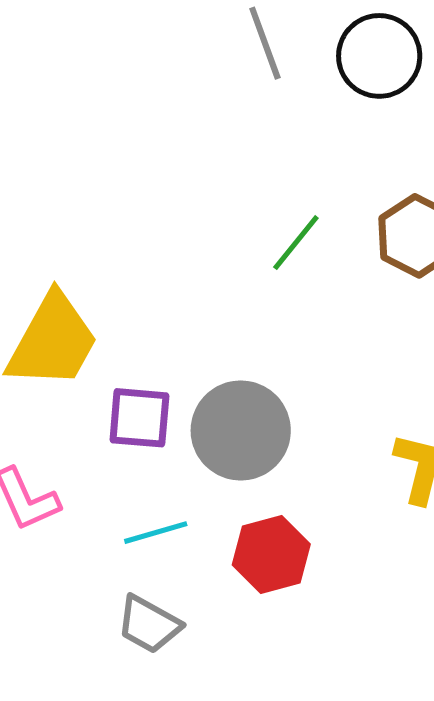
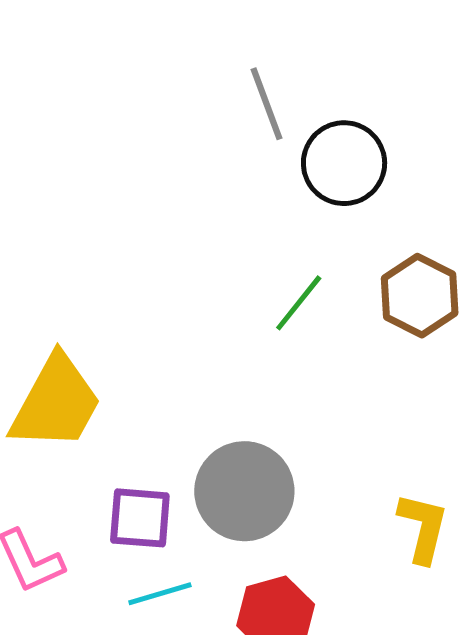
black circle: (379, 56) -> (344, 163), moved
purple square: (139, 418) -> (140, 518), moved

